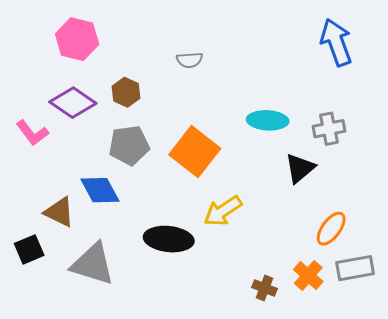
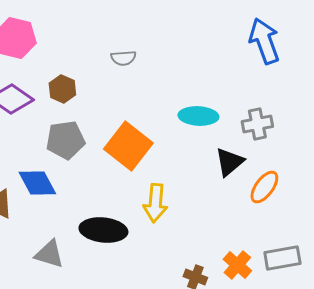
yellow arrow: (223, 211) -> (155, 203), turned -51
orange ellipse: (331, 229) -> (264, 187), moved
gray triangle: (93, 264) -> (49, 254), moved, size x0.7

